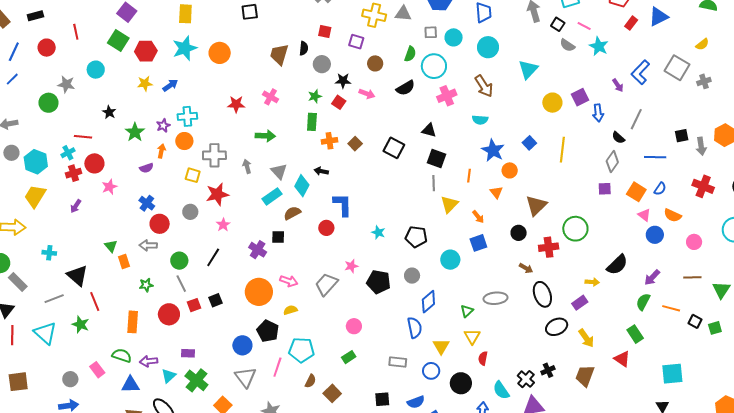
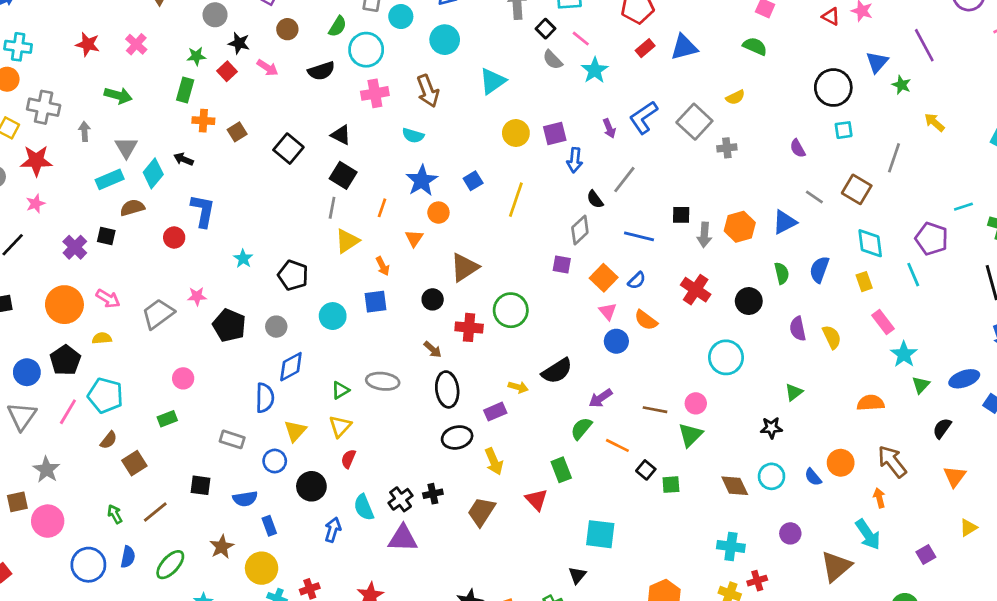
pink circle: (694, 242) -> (696, 403), moved

